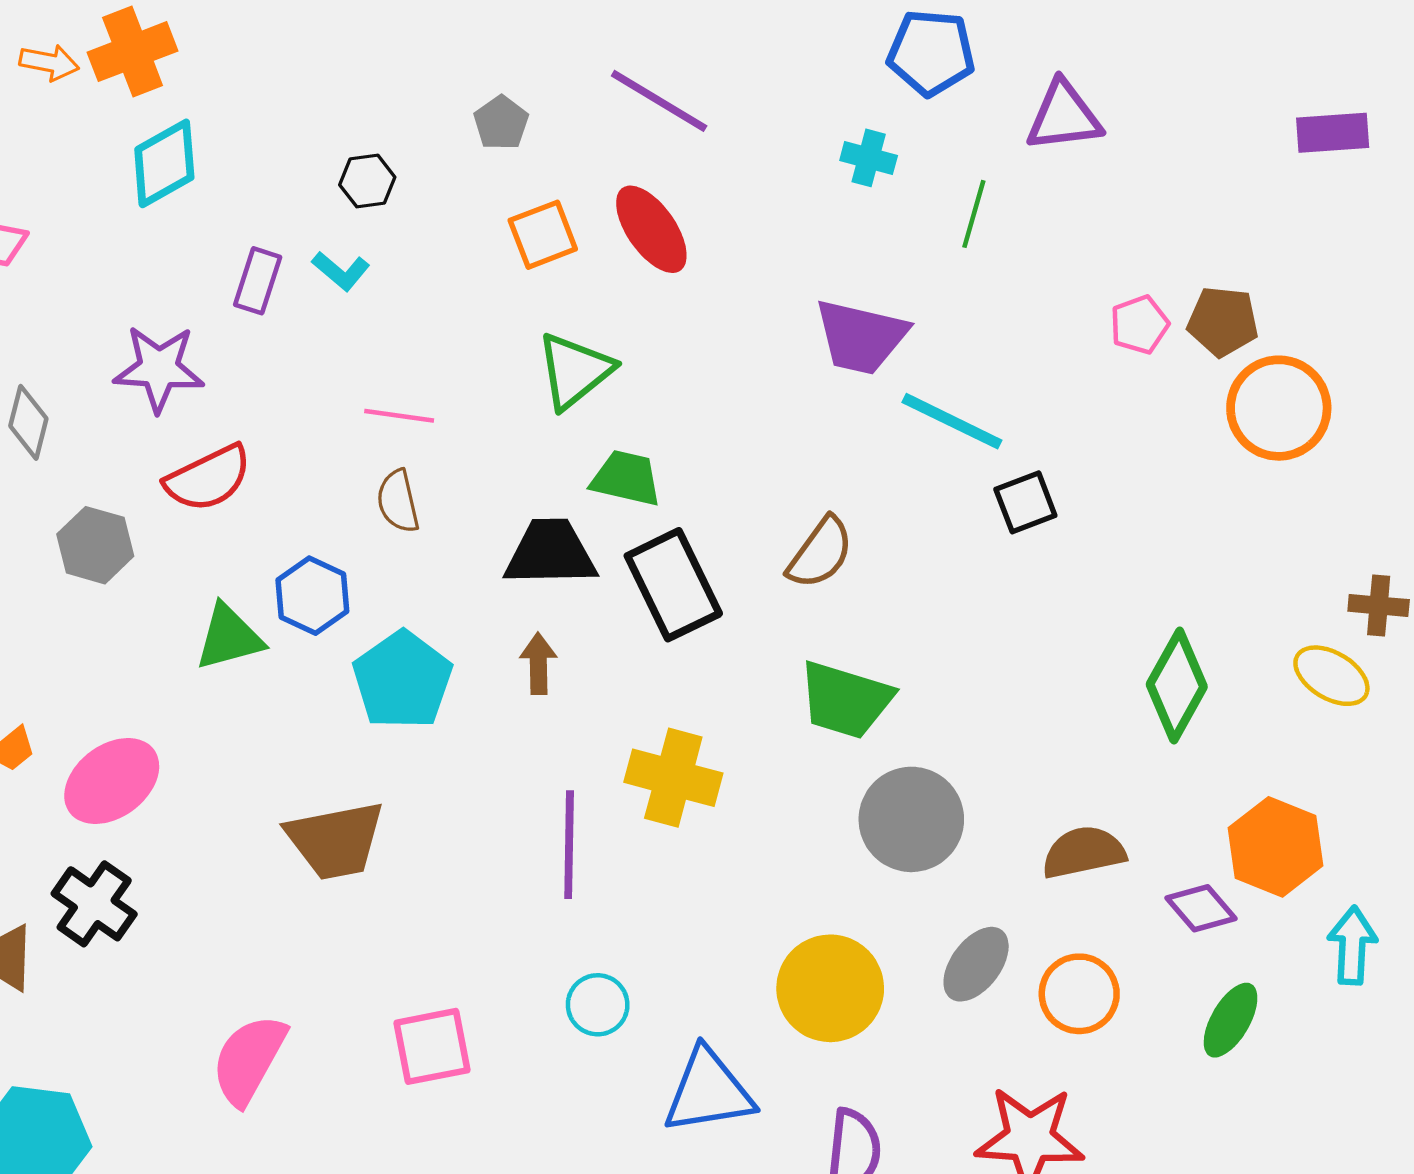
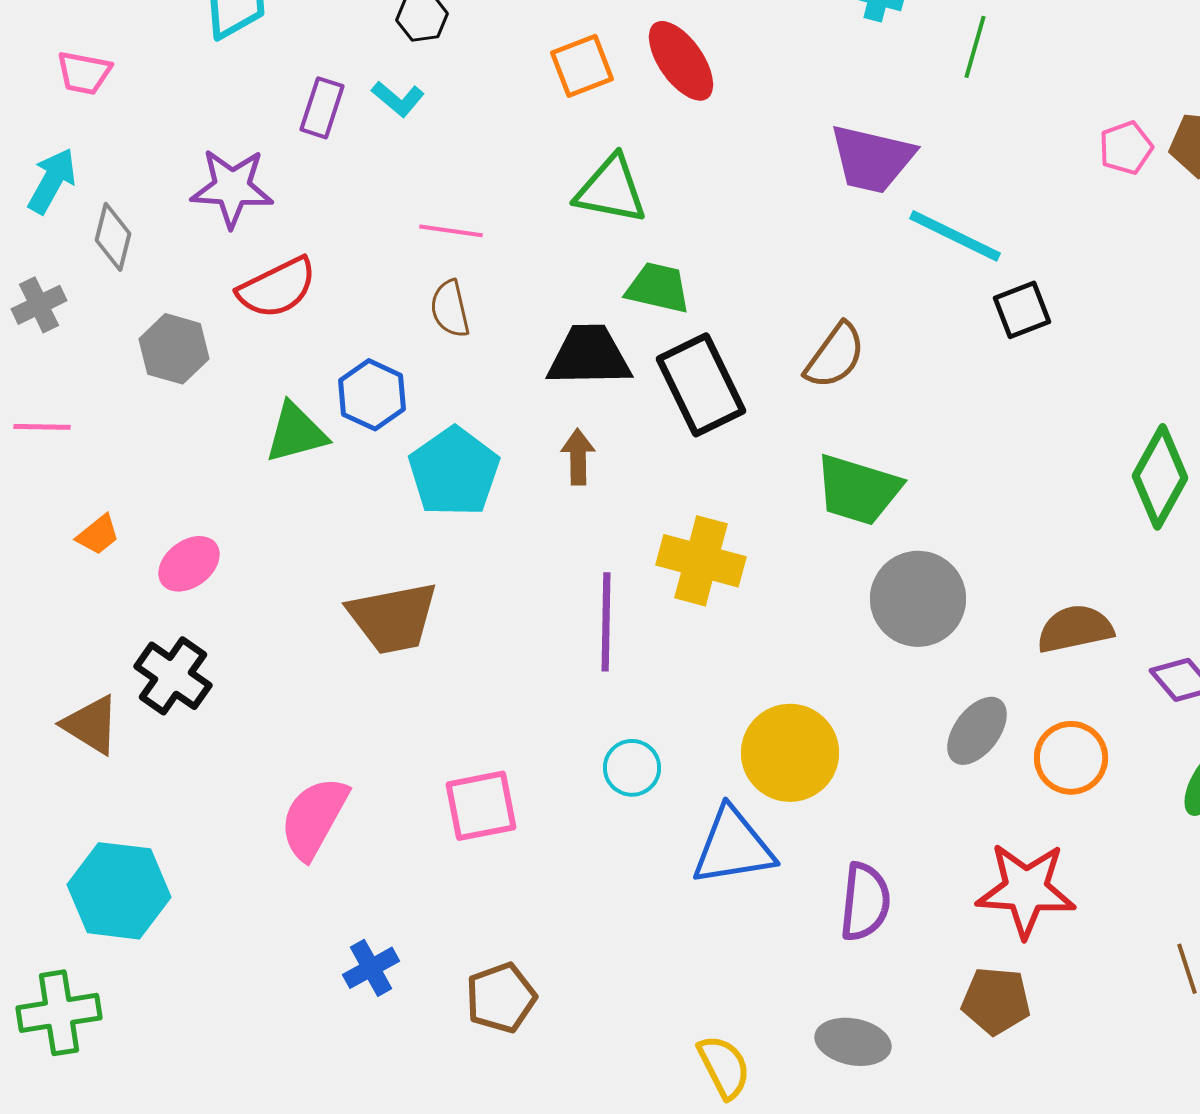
green triangle: (575, 371) -> (611, 190), turned 50
pink ellipse: (112, 781) -> (189, 564), size x0.7
yellow circle: (830, 988) -> (790, 753), moved

